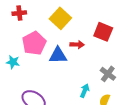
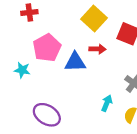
yellow square: (60, 18) -> (94, 18), moved

